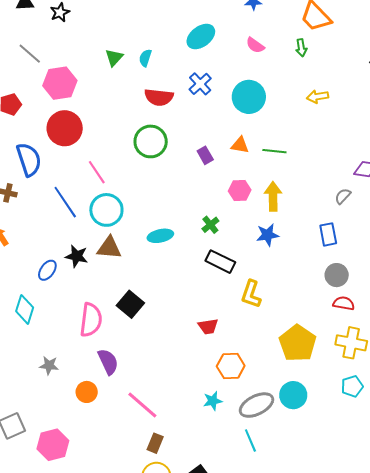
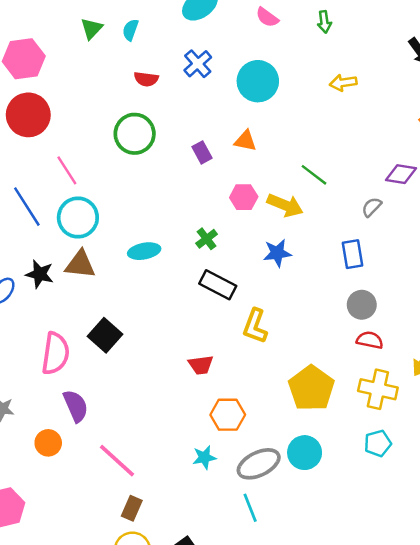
red semicircle: (159, 97) -> (146, 79), size x0.7
green line: (274, 151) -> (314, 175), moved, turned 30
yellow arrow: (273, 196) -> (285, 205), turned 112

